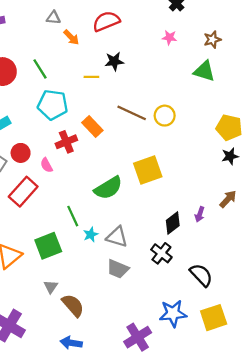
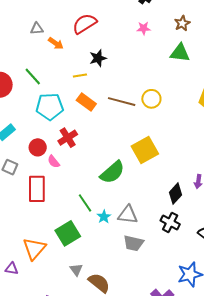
orange rectangle: (92, 127) -> (86, 102), moved
red circle: (21, 153) -> (38, 147), moved
red rectangle: (23, 192) -> (37, 189), turned -32

